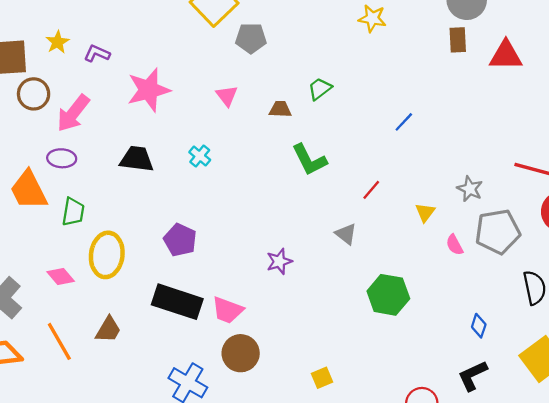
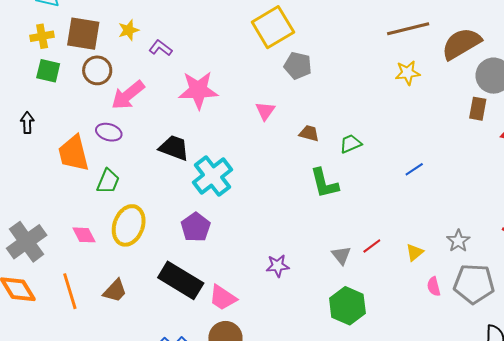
yellow star: (372, 18) -> (408, 73), turned -30
green trapezoid: (320, 89) -> (351, 144), moved
cyan cross: (200, 156) -> (213, 176), moved, size x2.0
red line: (371, 190) -> (372, 246), moved
green hexagon: (388, 295) -> (347, 306), moved

